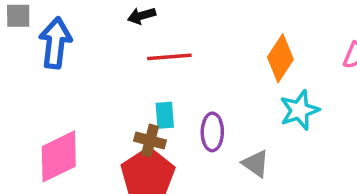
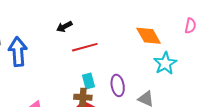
orange diamond: (280, 58) -> (149, 36), turned -52

